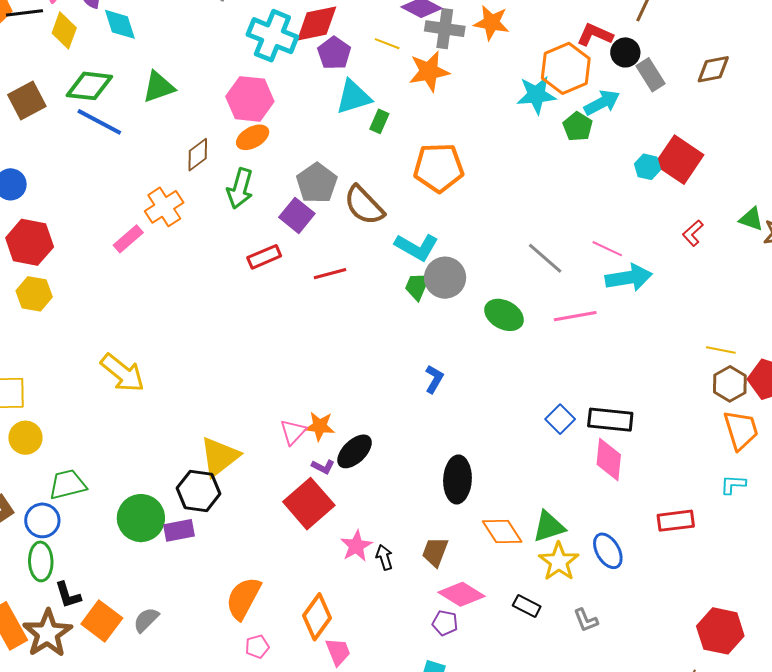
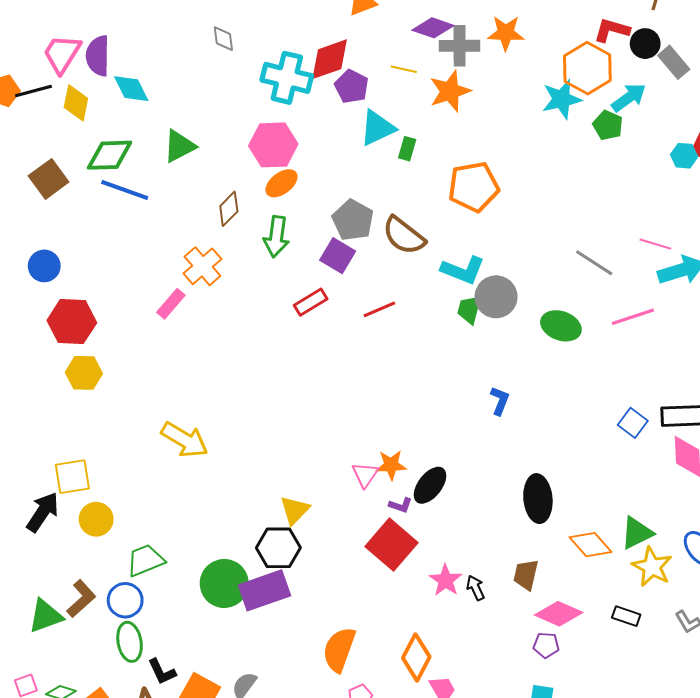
yellow triangle: (220, 457) -> (295, 510), size x0.7
purple rectangle: (179, 530) -> (264, 590), size x1.6

